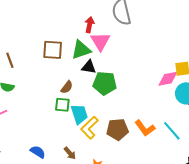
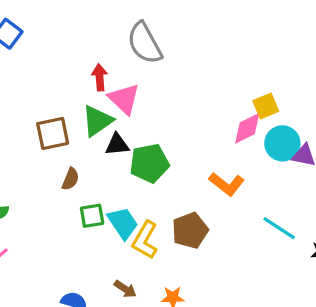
brown semicircle: (67, 87) -> (70, 179), moved
orange L-shape: (145, 128) -> (227, 184), moved
cyan line: (172, 131) -> (279, 228), moved

